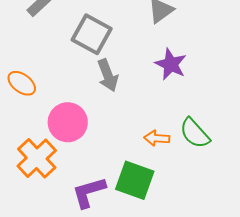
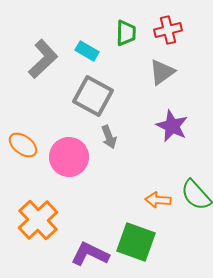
gray arrow: (108, 75) -> (109, 137), size x0.7
pink circle: (68, 122) -> (69, 157), moved
purple L-shape: (89, 192) -> (90, 254), turned 42

